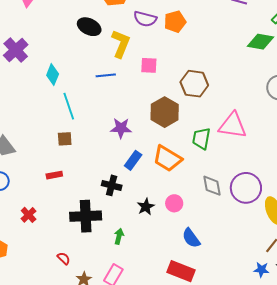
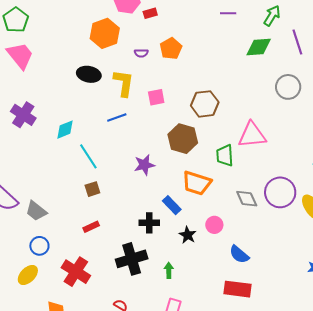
purple semicircle: (145, 19) -> (141, 53), size x0.6
cyan diamond: (53, 75) -> (65, 130), turned 60
blue rectangle: (133, 160) -> (172, 205), moved, turned -66
red cross: (29, 215) -> (76, 272), size x1.8

